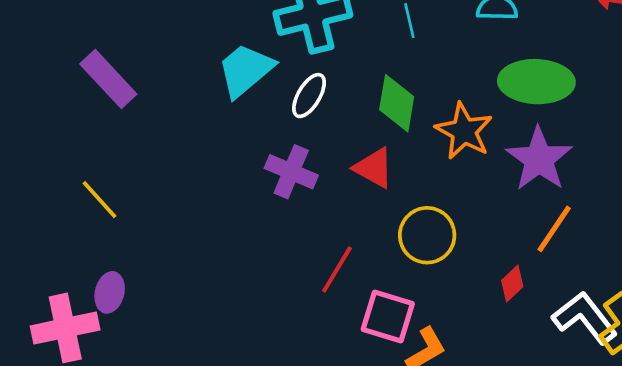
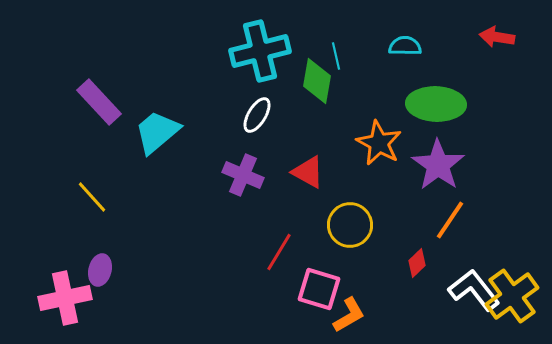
cyan trapezoid: (246, 70) -> (157, 132), moved
green diamond: (397, 103) -> (317, 81), moved

